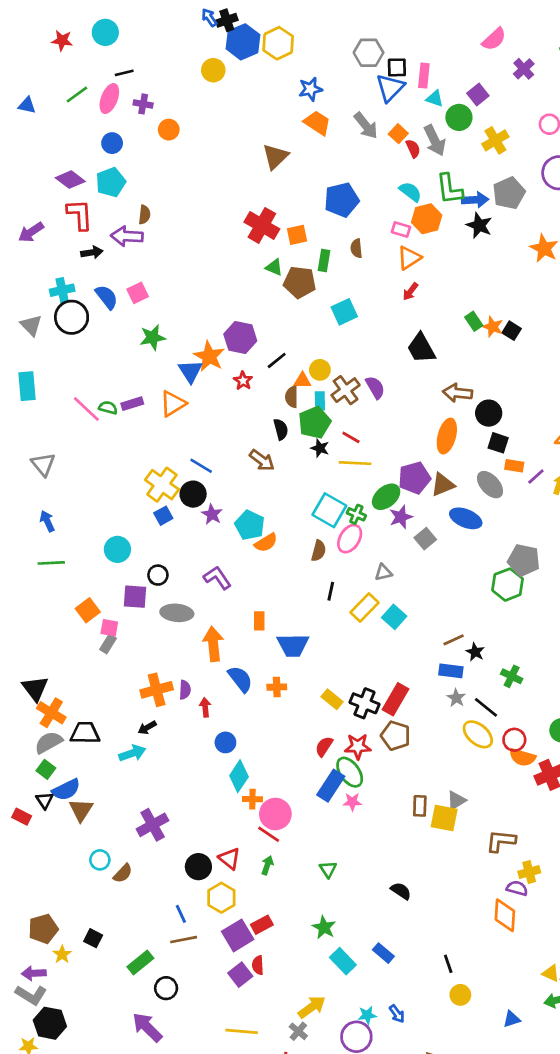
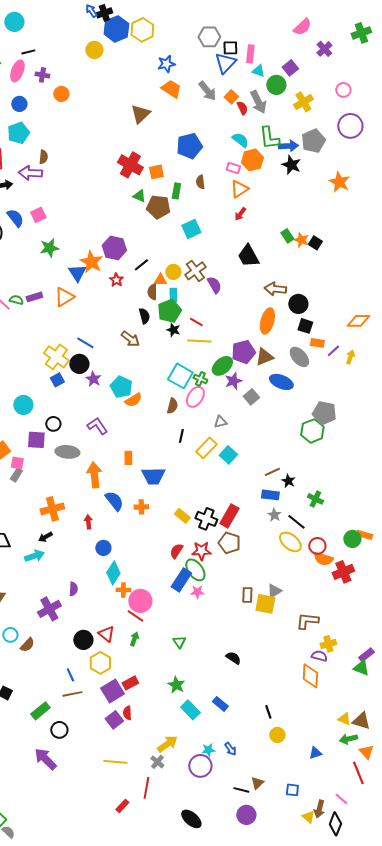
brown cross: (346, 390) -> (195, 271), moved
purple semicircle: (185, 690) -> (73, 589), moved

